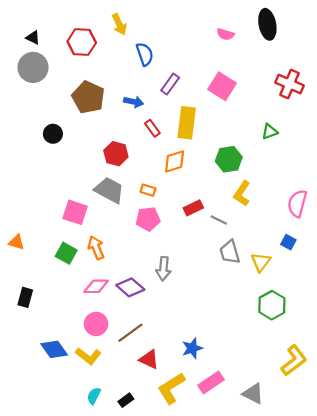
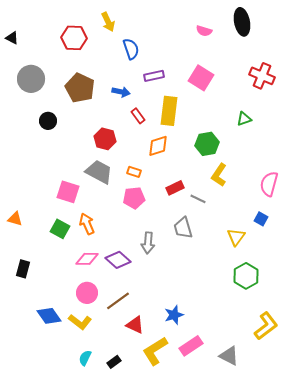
black triangle: (33, 38) -> (12, 38), moved
gray circle: (33, 67) -> (31, 79), moved
purple rectangle: (170, 84) -> (154, 76), turned 42
gray trapezoid: (230, 252) -> (183, 228), moved

